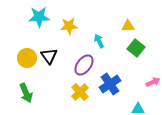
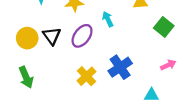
green square: (136, 48) -> (164, 27), moved
purple ellipse: (84, 65) -> (82, 36), moved

